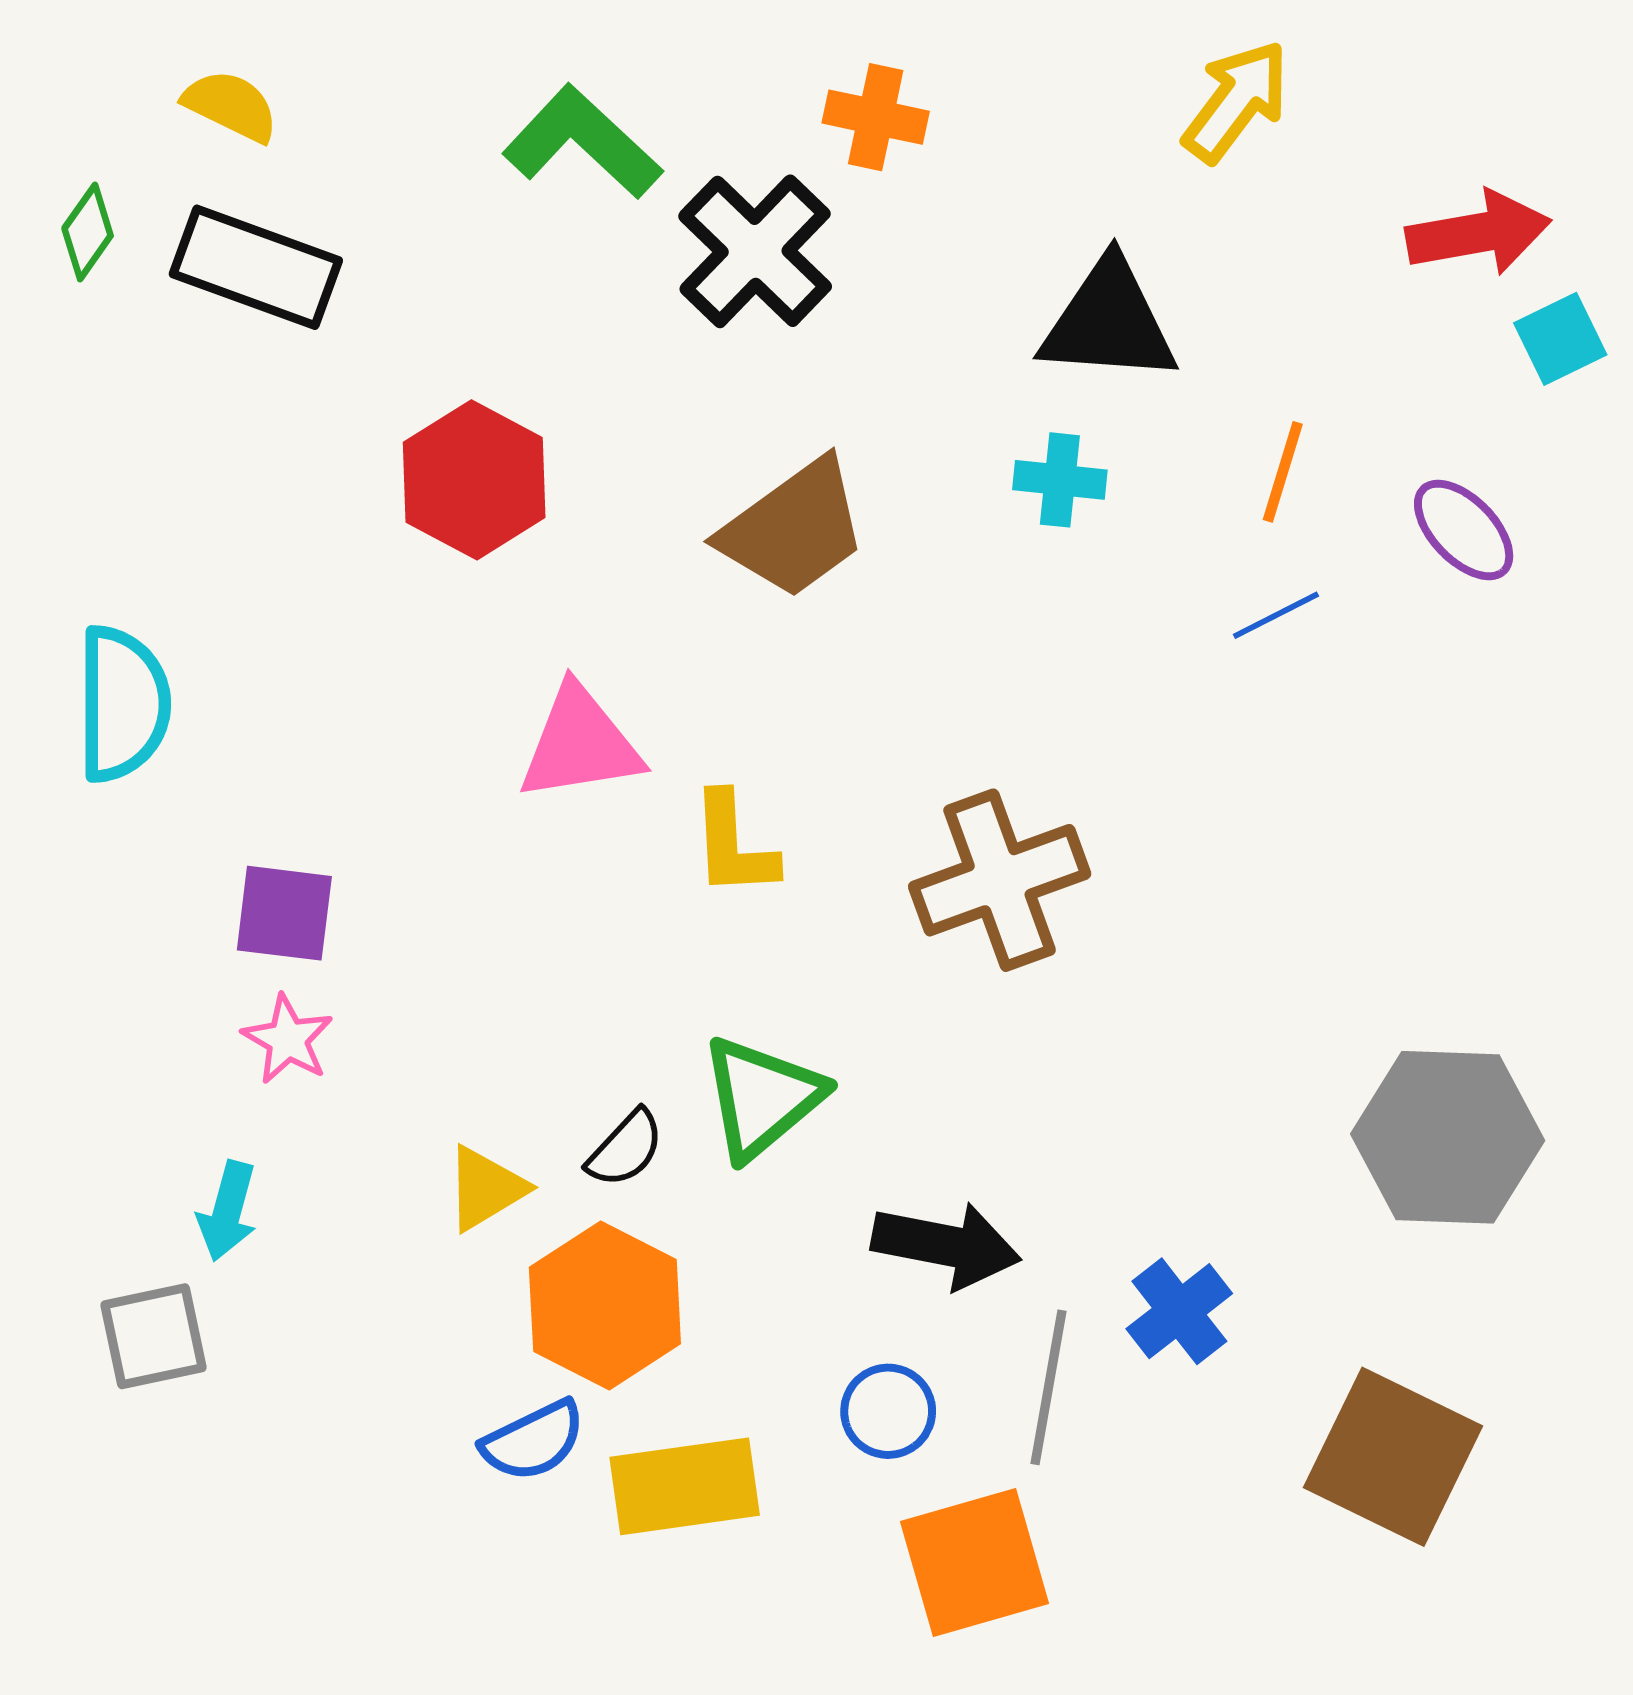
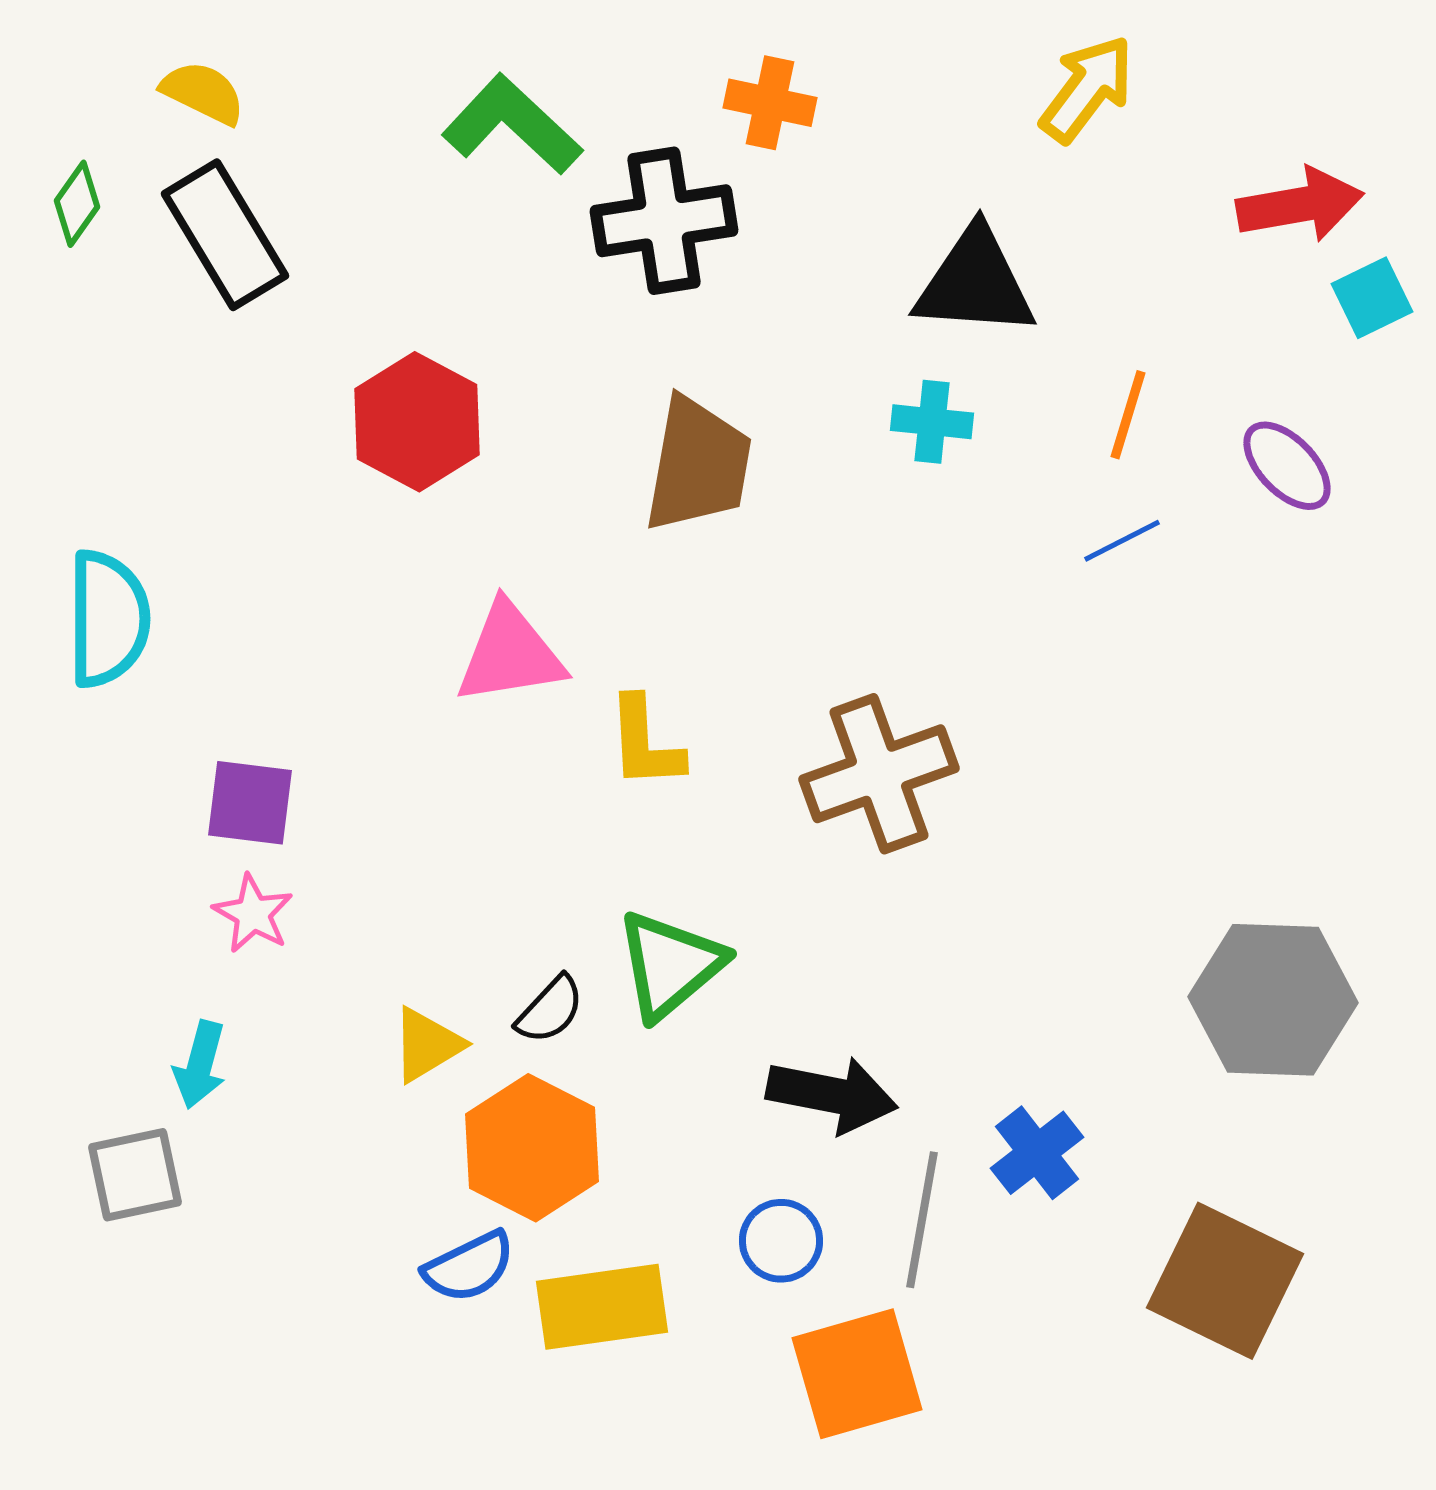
black cross: (755, 251) -> (664, 221), turned 37
black rectangle: (256, 267) -> (225, 235), turned 39
brown trapezoid: (794, 529) -> (698, 465), turned -44

